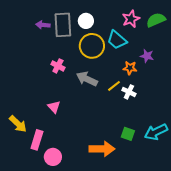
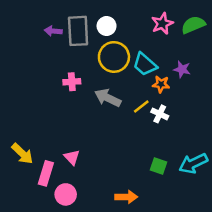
cyan trapezoid: (117, 40) -> (145, 64), moved
pink cross: (58, 66) -> (72, 82), turned -32
pink triangle: (54, 107) -> (72, 157), moved
orange arrow: (102, 149) -> (126, 197), moved, size x0.7

